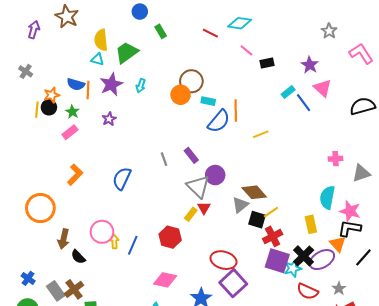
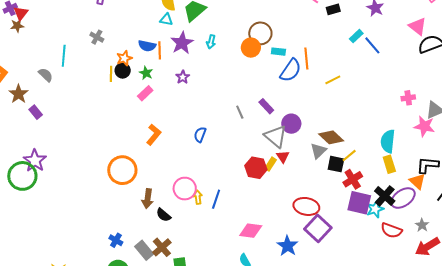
pink triangle: (322, 88) -> (418, 26), moved
blue semicircle: (122, 179) -> (200, 135), size x0.7
cyan semicircle: (327, 197) -> (388, 141), moved
pink star: (350, 211) -> (424, 126), moved
red hexagon: (170, 237) -> (256, 168), moved

